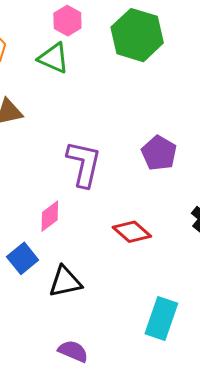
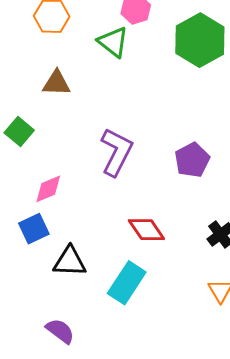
pink diamond: (50, 216) -> (48, 189), moved
cyan rectangle: (161, 318) -> (127, 283), moved

